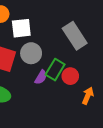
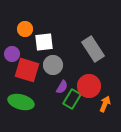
green rectangle: (55, 70) -> (72, 99), moved
red circle: (70, 76) -> (89, 86), size x1.5

